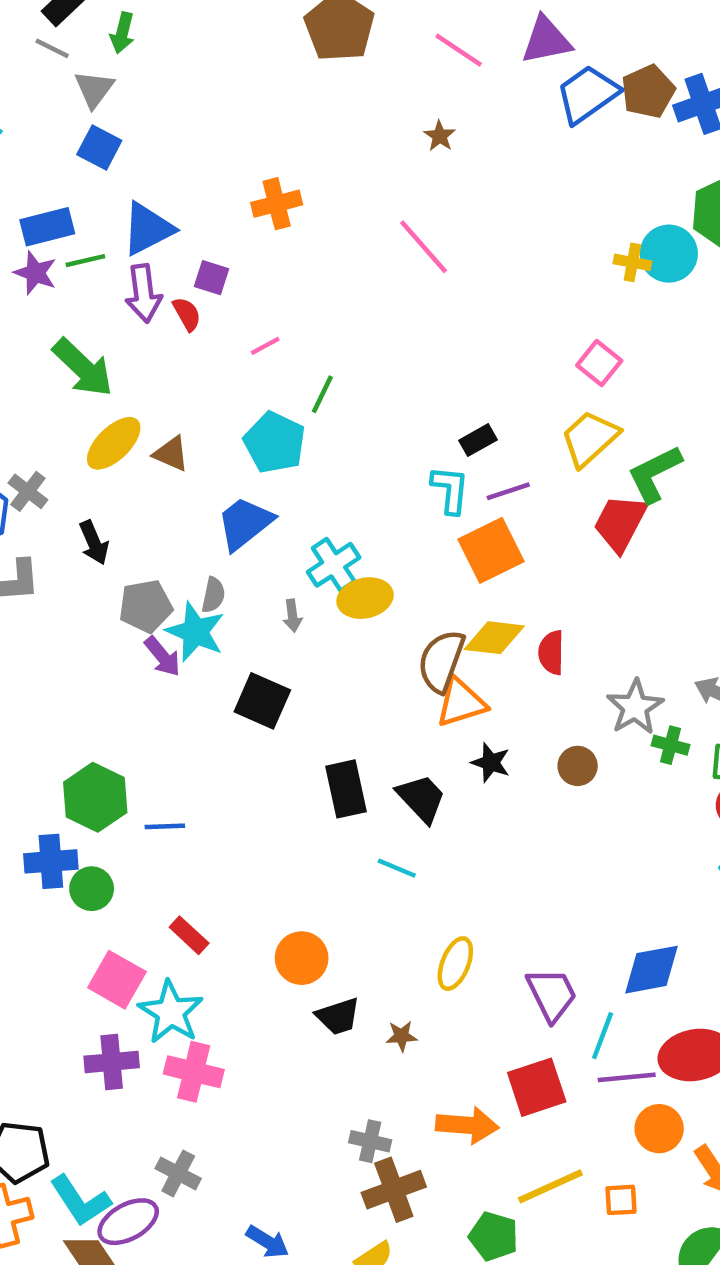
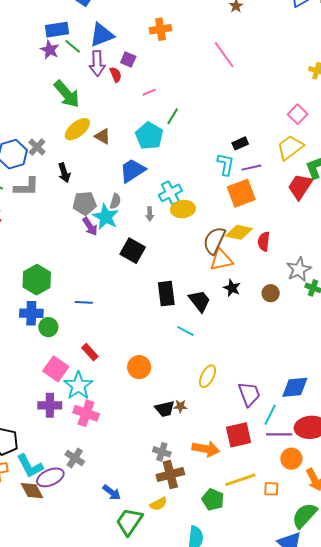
green line: (85, 261) -> (73, 46), turned 48
green hexagon: (95, 797) -> (37, 280), moved
black trapezoid: (338, 1016) -> (165, 409), moved

